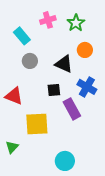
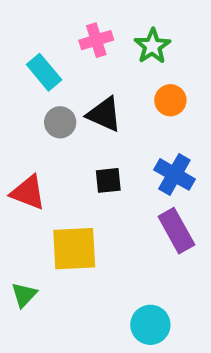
black triangle: (64, 64) -> (104, 114), moved
purple rectangle: (72, 109) -> (176, 231), moved
cyan circle: (65, 161) -> (150, 325), moved

